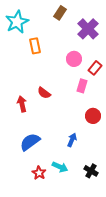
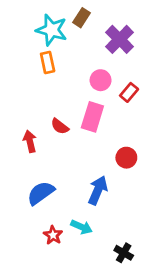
cyan star: (17, 22) -> (52, 30), moved, turned -30
pink rectangle: (82, 86) -> (92, 117), moved, size x1.5
blue arrow: (72, 140) -> (98, 190), size x1.5
black cross: (91, 171) -> (124, 253), moved

